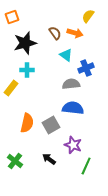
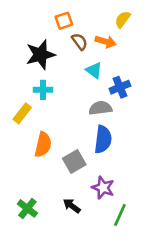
orange square: (12, 17) -> (64, 21), moved
blue semicircle: (73, 108) -> (103, 139), turned 90
orange semicircle: (27, 123) -> (43, 145), moved

